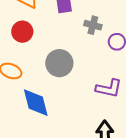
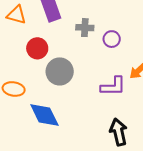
red circle: (22, 32) -> (37, 48), moved

